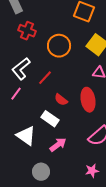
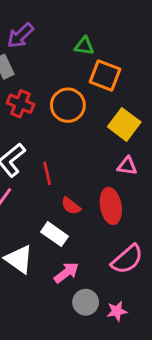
orange circle: (59, 46) -> (68, 105), moved
red line: (45, 78) -> (47, 173), turned -56
gray circle: (41, 172) -> (86, 302), moved

